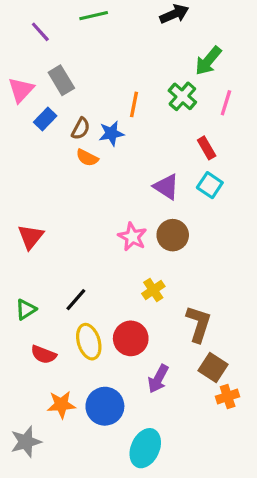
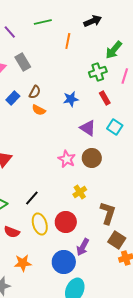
green cross: (182, 96) -> (98, 72), turned 30
orange line: (134, 104) -> (68, 41), moved
blue rectangle: (45, 119) -> (13, 98), moved
blue star: (111, 133) -> (71, 99), moved
red rectangle: (207, 148) -> (105, 98), moved
blue circle: (105, 406) -> (64, 262), moved

